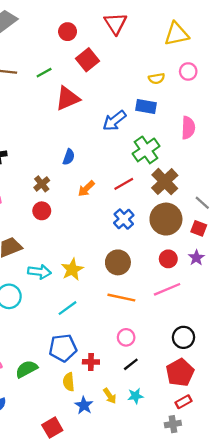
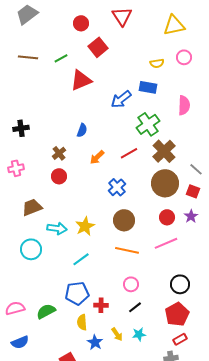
blue cross: (124, 219) -> (117, 187), moved

